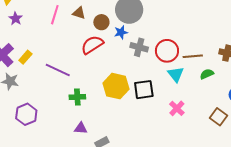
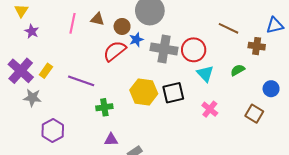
blue star: (121, 32) -> (136, 40), moved
gray cross: (139, 47) -> (164, 49), size x1.4
brown line: (193, 56) -> (229, 28), moved, turned 36

